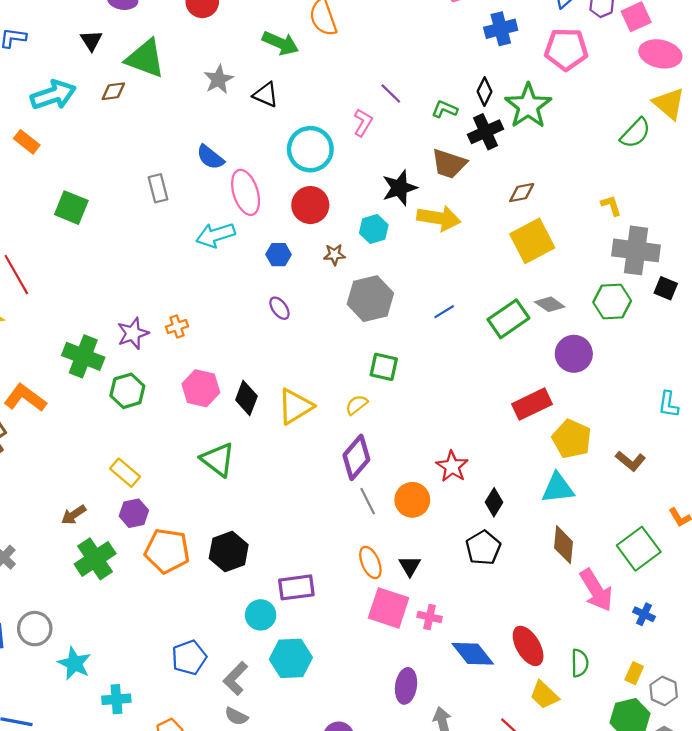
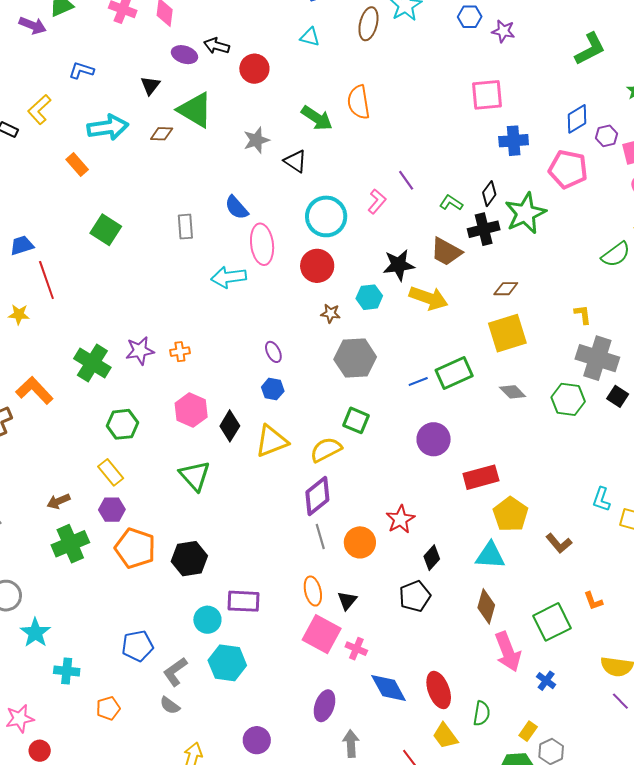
blue hexagon: (279, 255) -> (273, 389), moved
green rectangle: (508, 319) -> (454, 373), moved
purple circle: (574, 354) -> (434, 439), moved
green hexagon: (127, 391) -> (122, 424), moved
yellow semicircle: (357, 405) -> (326, 450), size x1.5

